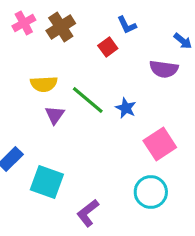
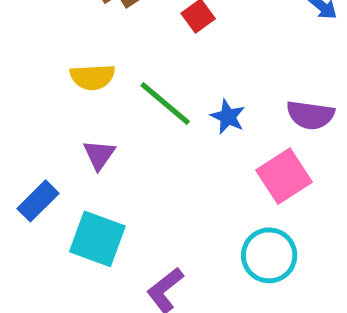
purple semicircle: (164, 69) -> (310, 115), moved
purple triangle: (55, 115) -> (99, 155), moved

